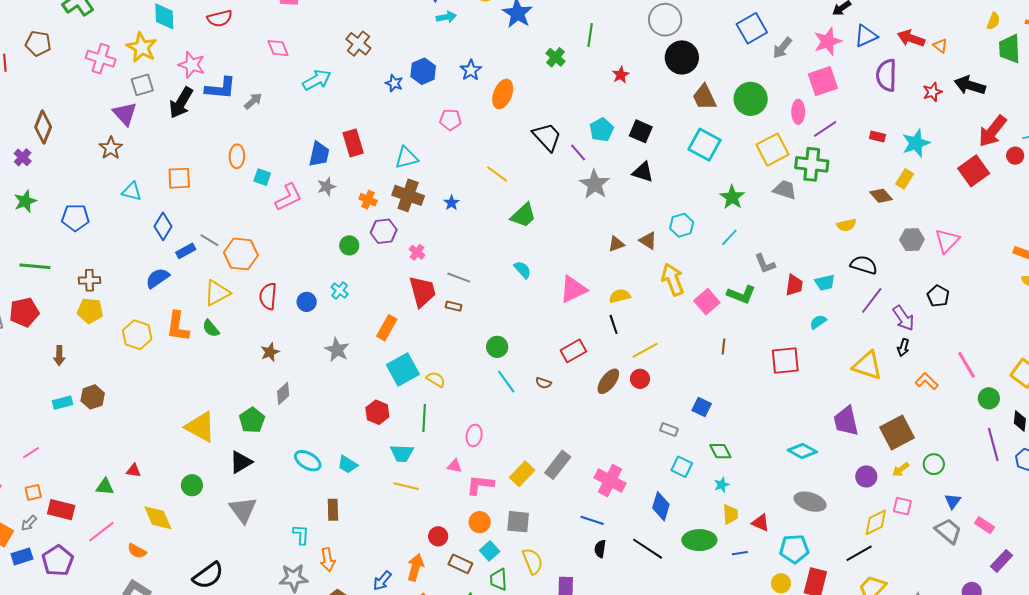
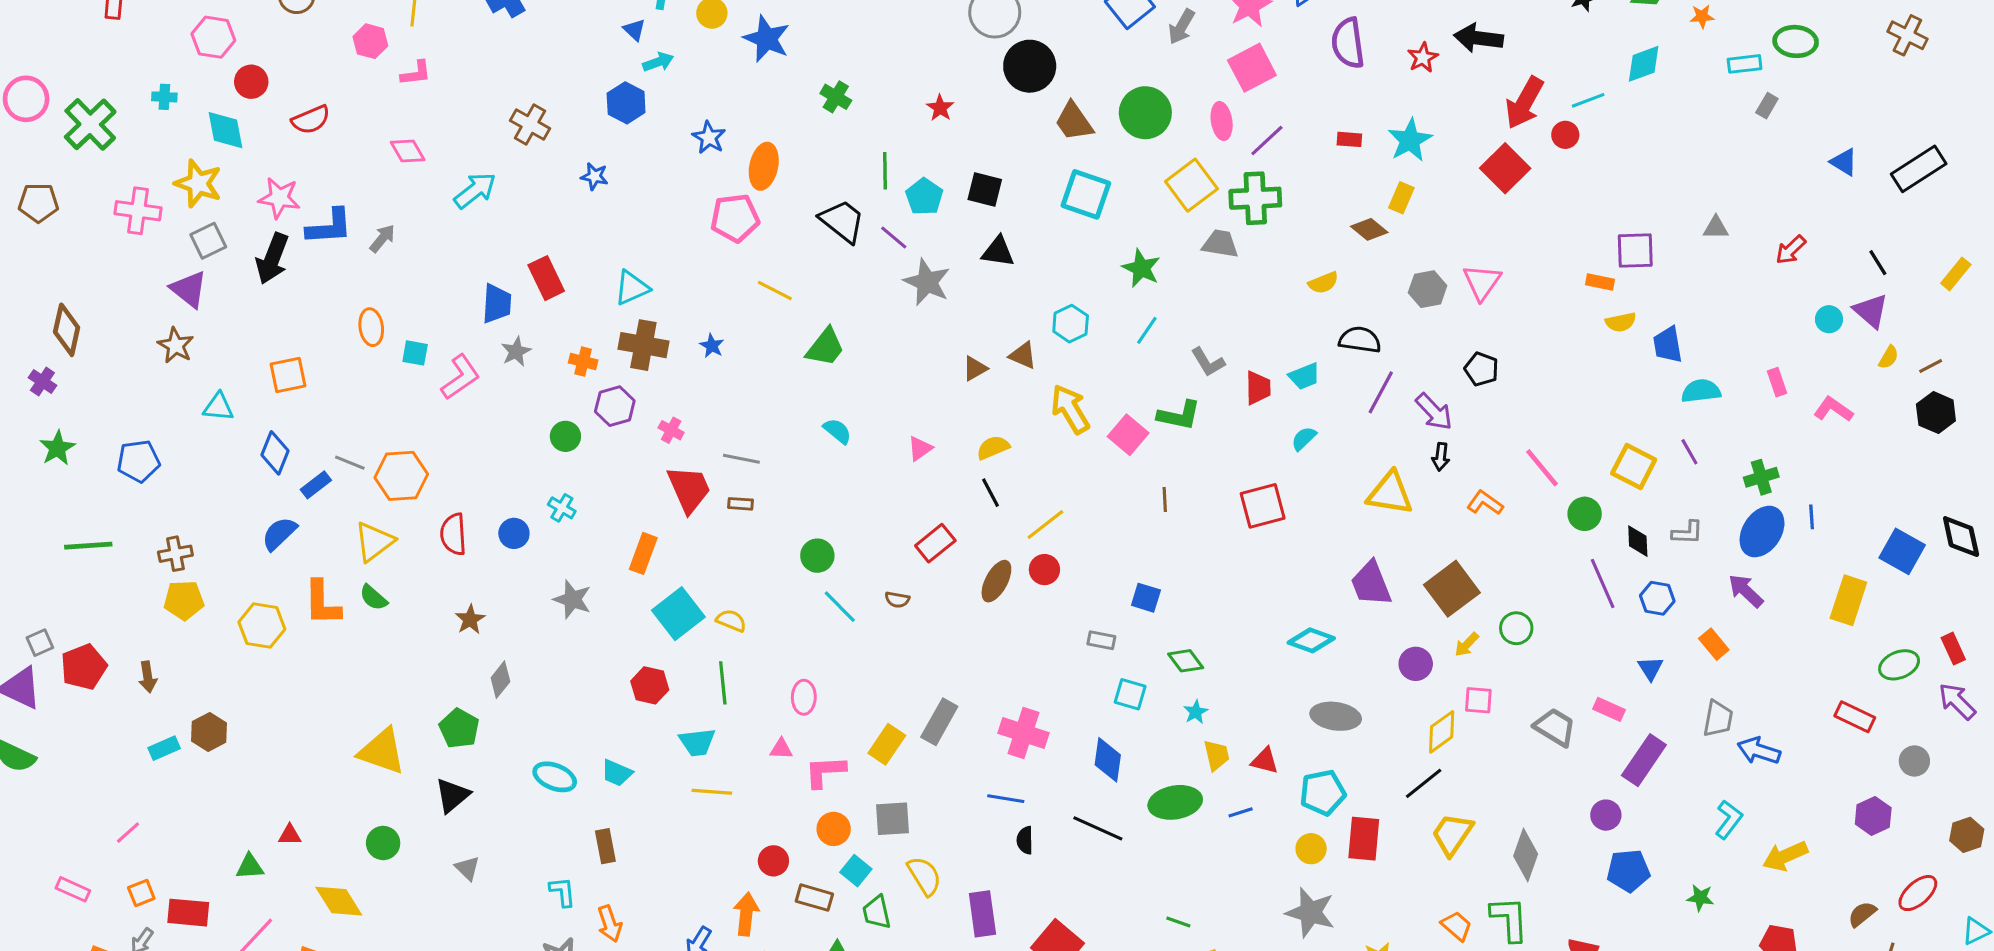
green line: (590, 35) -> (885, 171), moved
blue hexagon: (423, 71) -> (626, 103), moved
pink pentagon: (450, 120) -> (735, 218), moved, size x1.4
pink triangle: (573, 289) -> (920, 448), size x0.6
red pentagon: (24, 312) -> (84, 667), moved
blue triangle: (953, 501) -> (1650, 668), moved
gray triangle: (243, 510) -> (467, 868), size x0.6
purple rectangle: (1002, 561) -> (1644, 760), size x1.4

